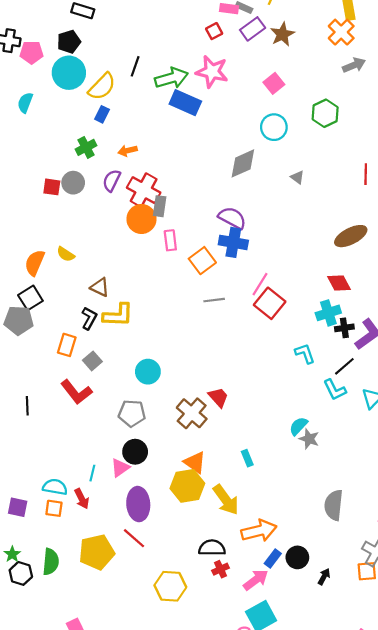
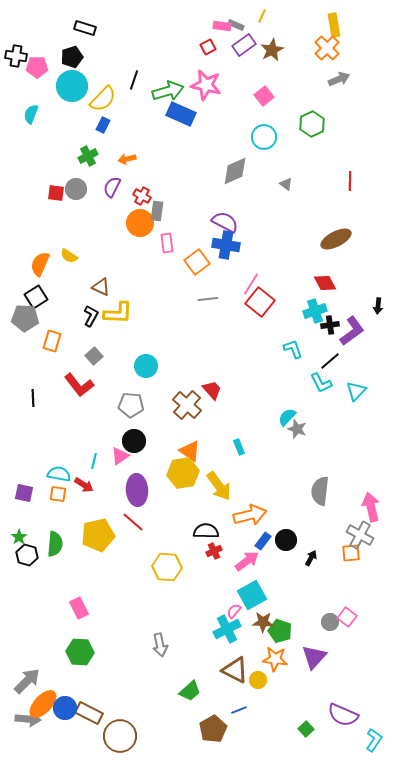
red cross: (144, 190) -> (142, 196), size x0.6
orange rectangle: (67, 345) -> (52, 341), moved
red arrow: (82, 499) -> (84, 485), turned -30

